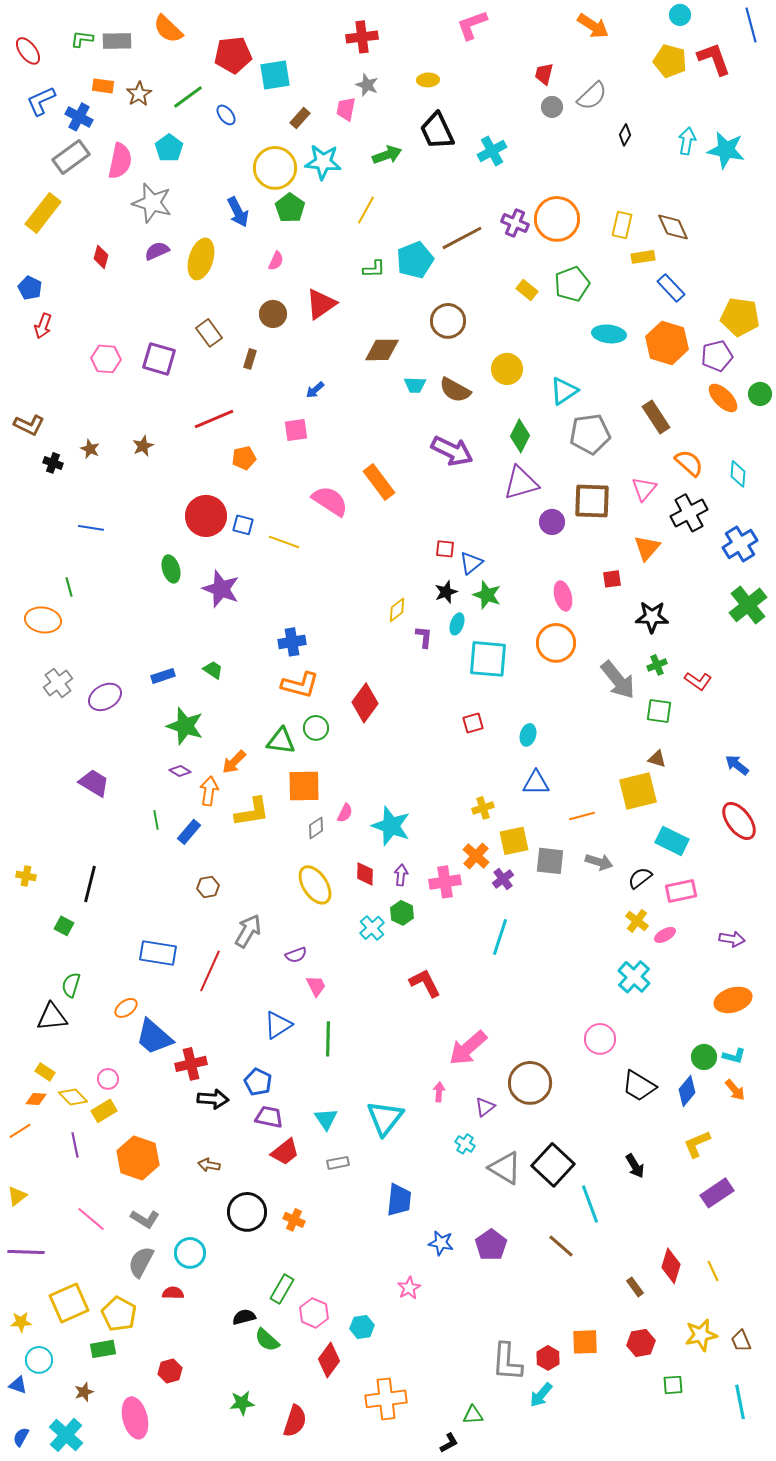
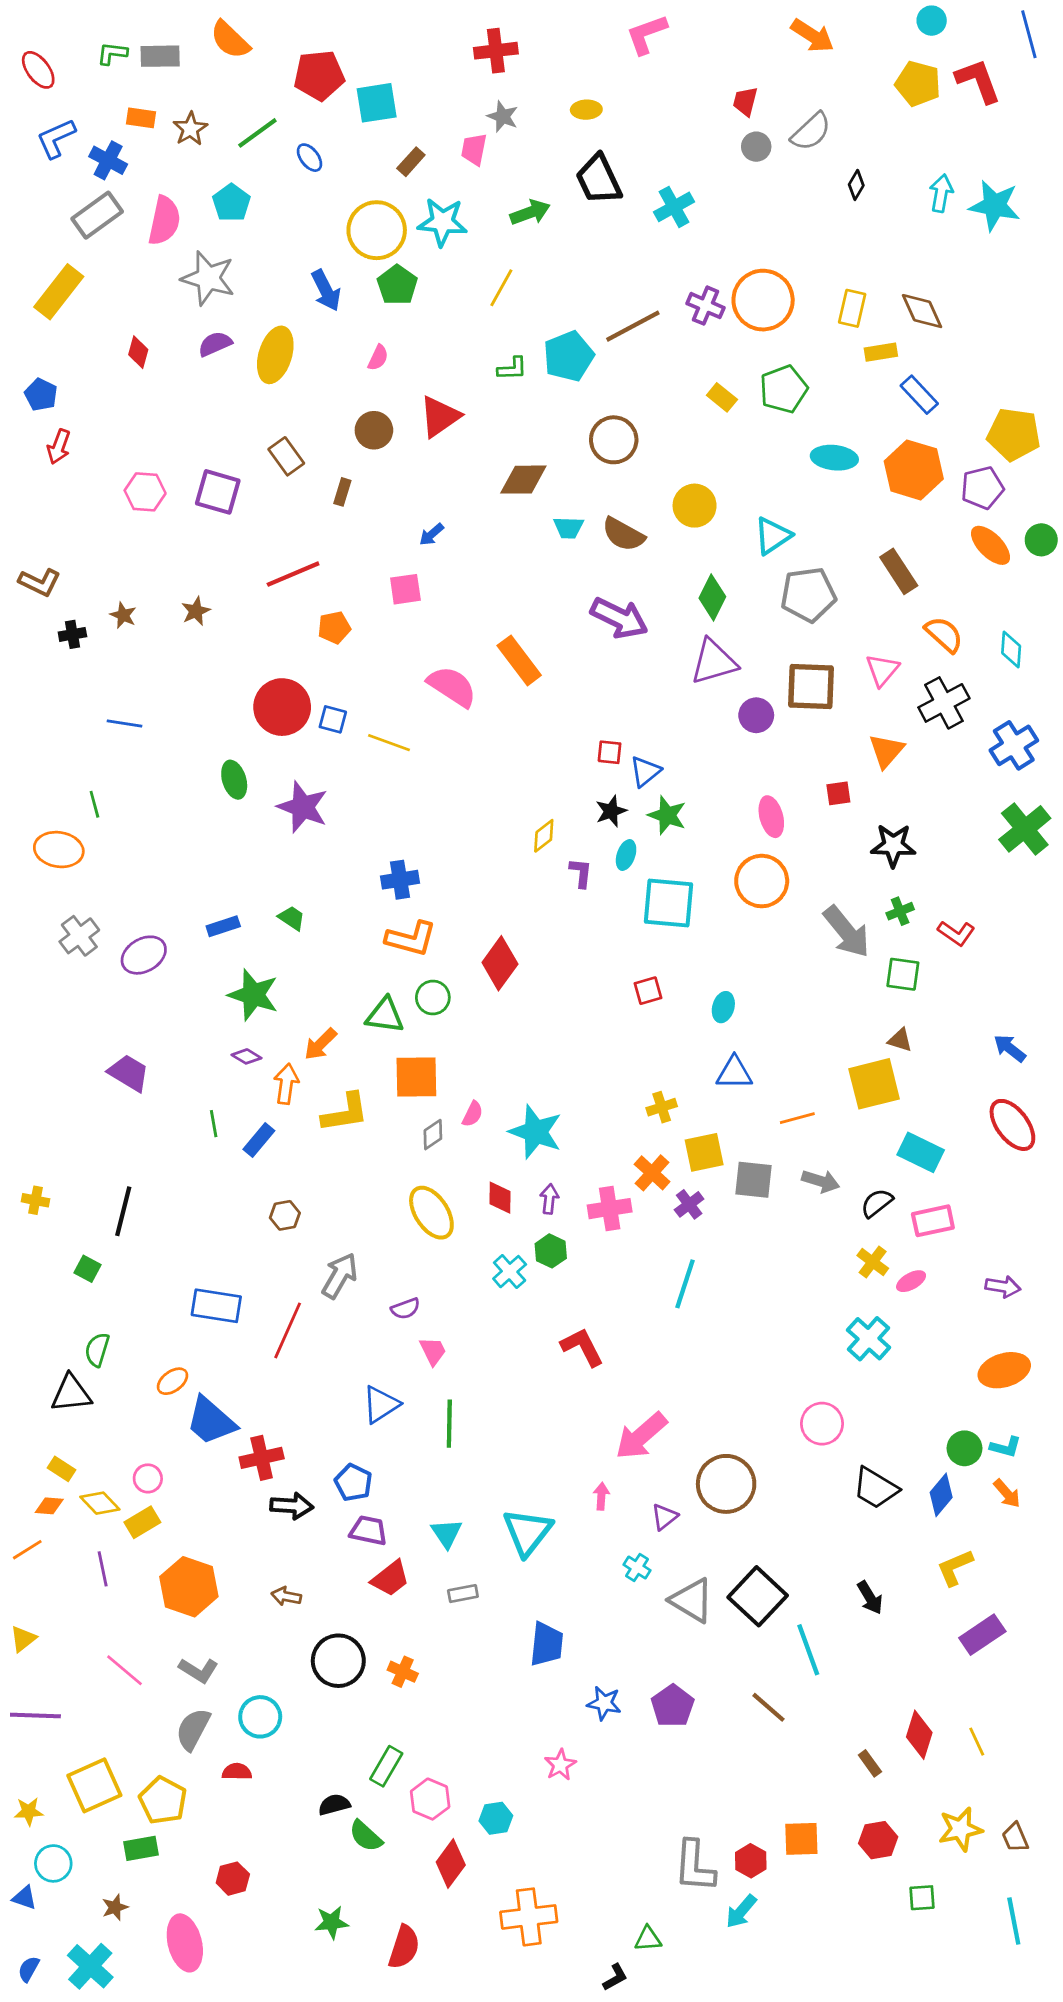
black cross: (53, 463) -> (72, 634), turned -30

